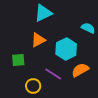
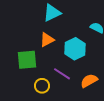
green square: (18, 60) -> (27, 60), size x1.5
orange semicircle: (80, 70) -> (89, 81), moved

